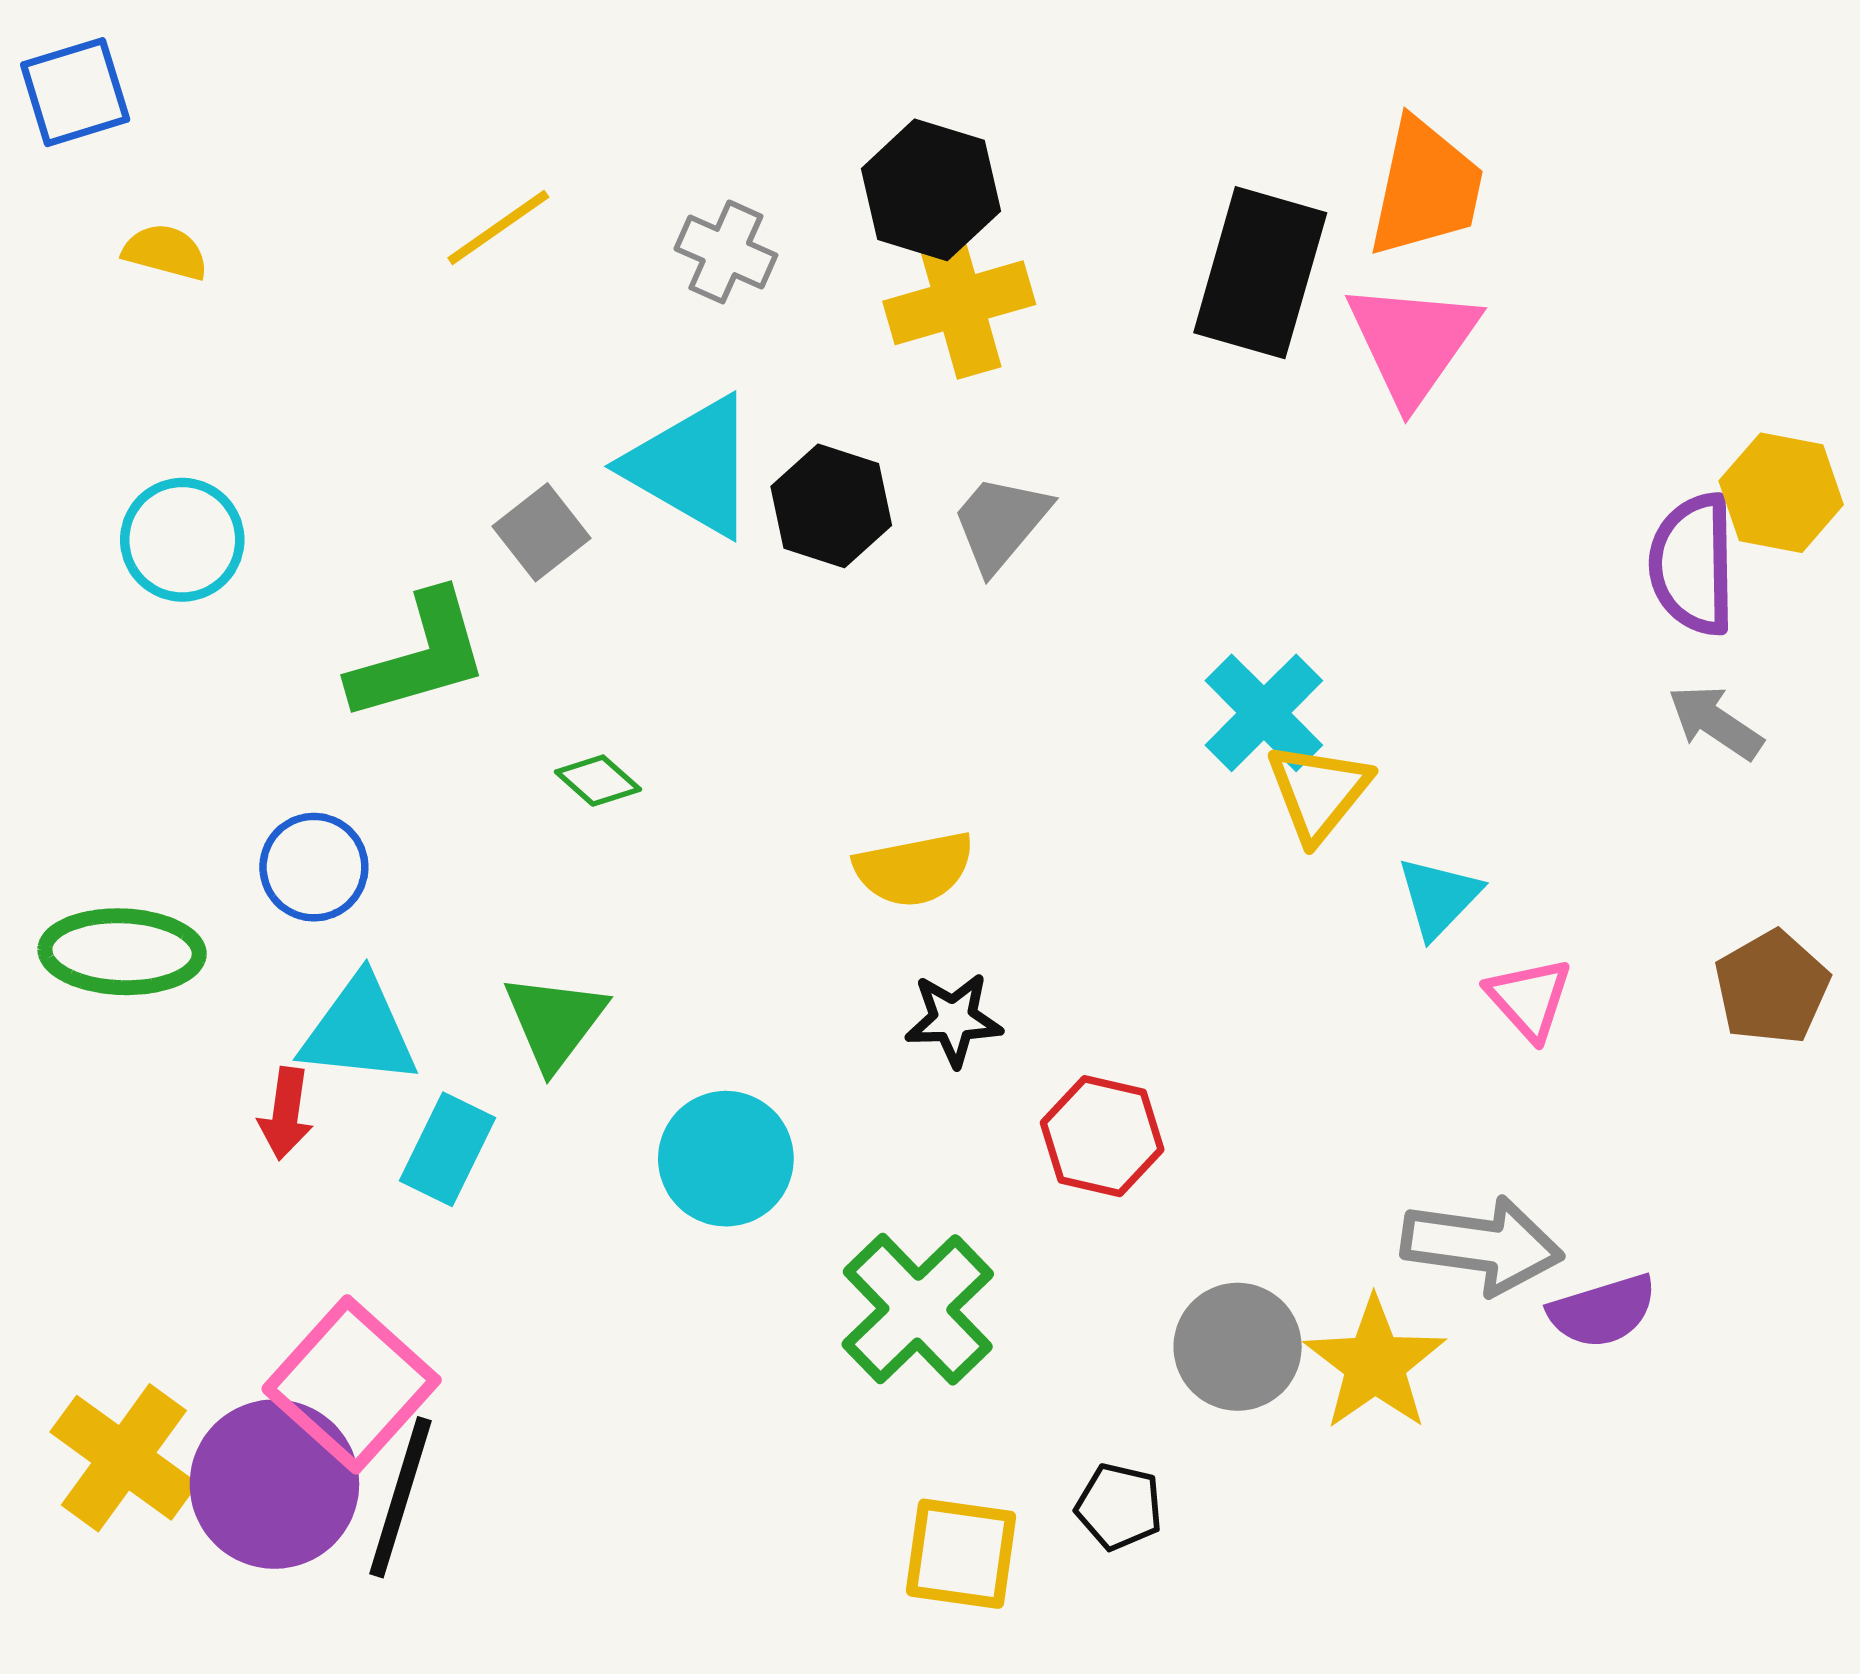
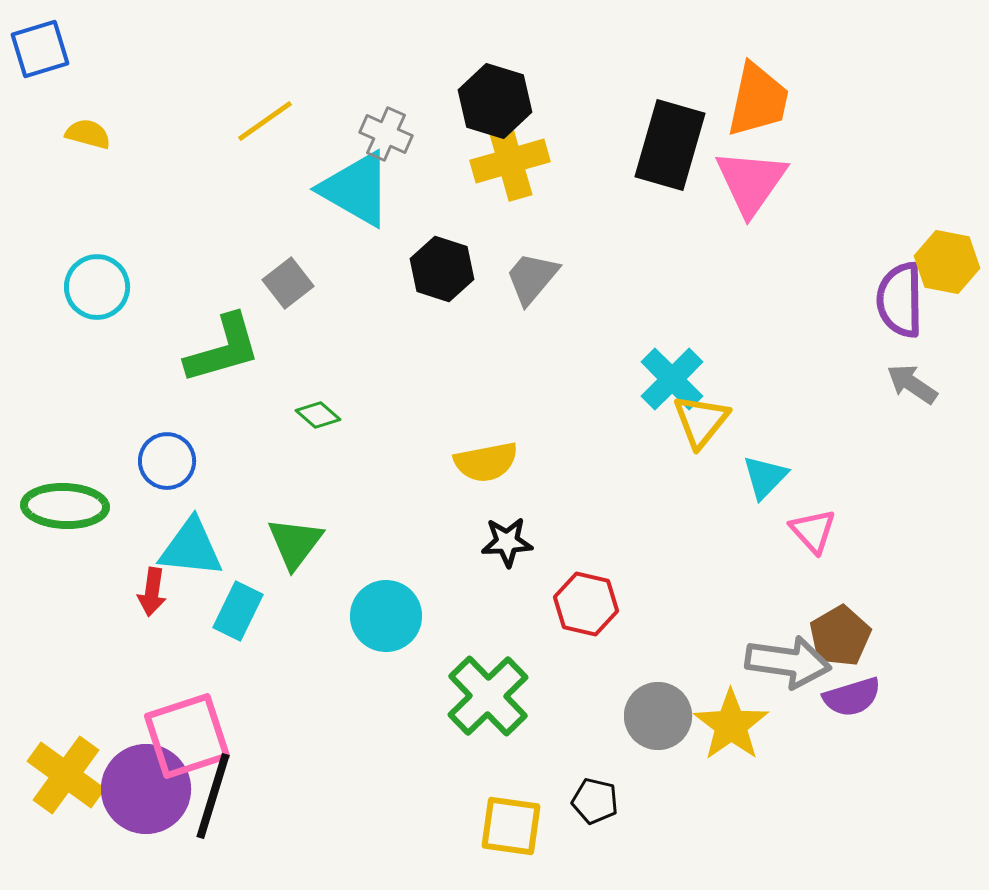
cyan triangle: (692, 466) -> (356, 189), moved
brown pentagon: (1772, 987) -> (840, 636), moved
pink square: (352, 1384) -> (187, 736), turned 30

